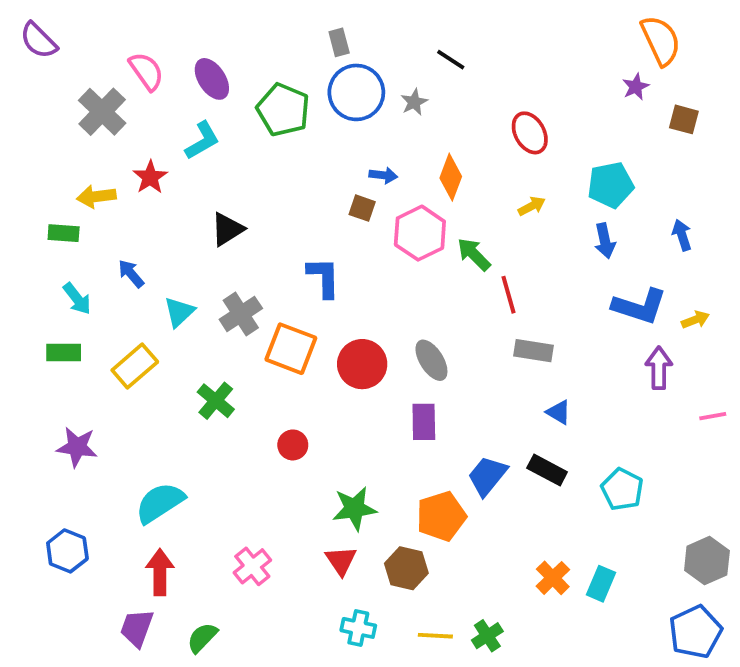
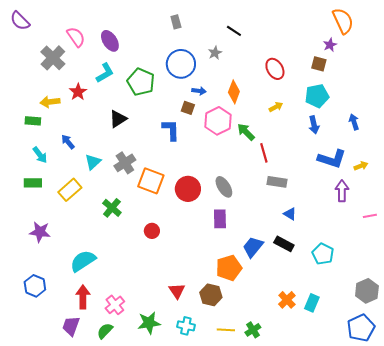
blue circle: (356, 92) -> (181, 64), moved
green pentagon: (283, 110) -> (141, 82), moved
brown square: (684, 119) -> (319, 64), moved
blue L-shape: (324, 277) -> (171, 130), moved
green star: (354, 509) -> (149, 323), moved
pink cross: (252, 566) -> (115, 305), moved

